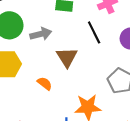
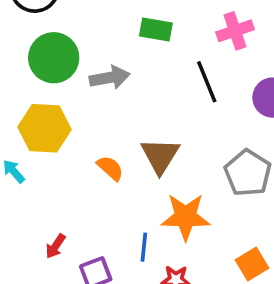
brown triangle: (67, 57) -> (160, 156), moved

